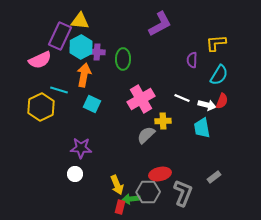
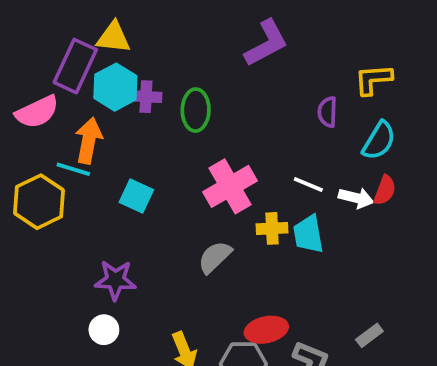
orange arrow: (84, 75) -> (89, 141), moved
cyan trapezoid: (202, 128) -> (308, 234), moved
gray semicircle: (146, 135) -> (215, 257), moved

